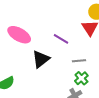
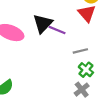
black triangle: (41, 59) -> (43, 24), moved

